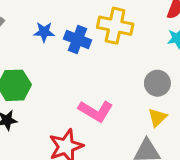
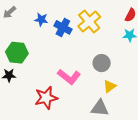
yellow cross: (115, 26) -> (89, 22), turned 30
gray circle: (157, 83) -> (102, 63), moved

